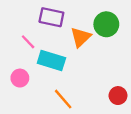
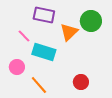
red circle: (118, 96) -> (81, 82), moved
orange line: (63, 99) -> (39, 85), moved

